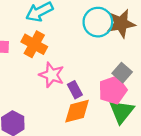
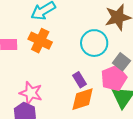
cyan circle: (98, 22) -> (94, 43), moved
pink star: (52, 75) -> (31, 93), moved

